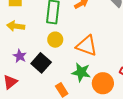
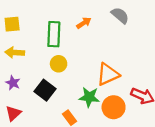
orange triangle: (87, 46) -> (108, 74), moved, turned -40
purple star: (20, 56) -> (13, 83), moved

